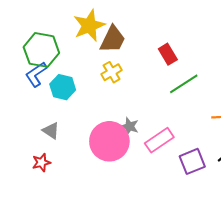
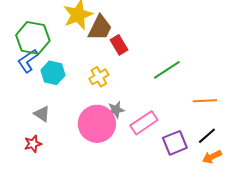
red rectangle: (168, 54) -> (119, 45), moved
yellow cross: (112, 72) -> (99, 77), moved
gray star: (130, 126) -> (116, 110), turned -30

